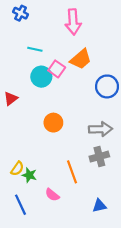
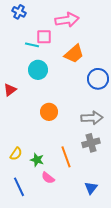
pink arrow: (73, 22) -> (67, 20), turned -95
pink square: (57, 69) -> (44, 37), moved, turned -35
green star: (29, 175) -> (37, 160), moved
blue triangle: (99, 206) -> (91, 188), turned -40

